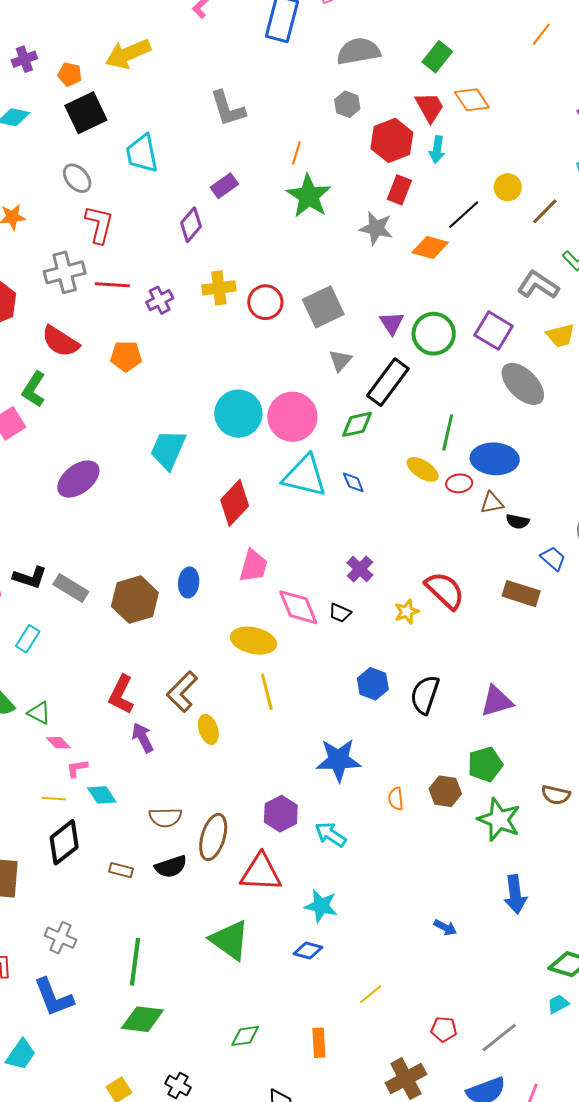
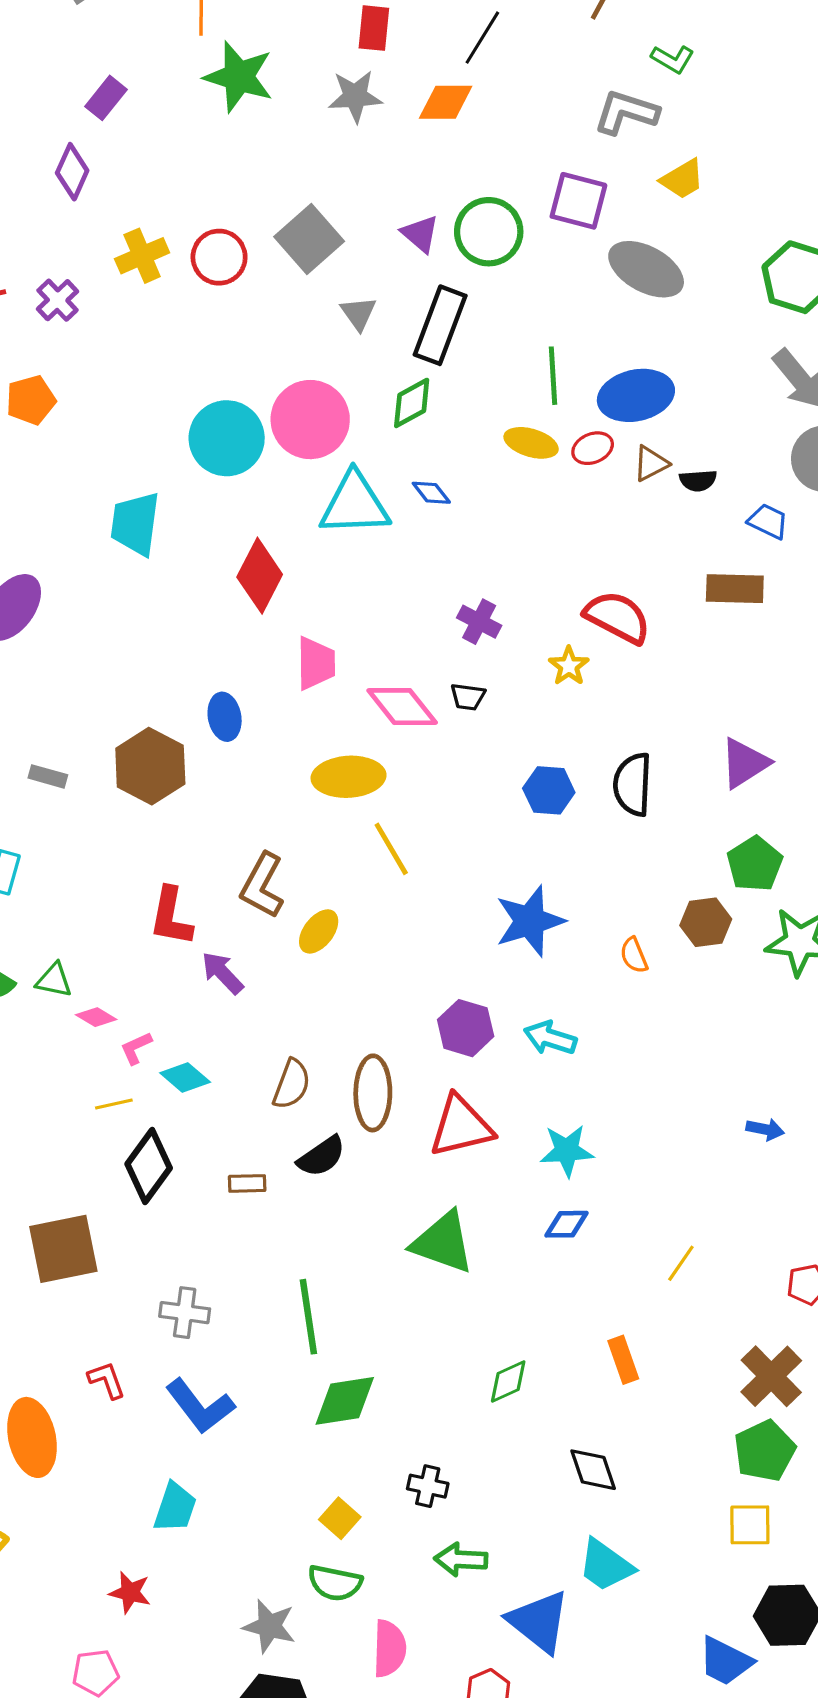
gray rectangle: (71, 588) -> (48, 776), size x0.7
yellow ellipse: (208, 729) -> (319, 931), turned 72
brown semicircle: (165, 817) -> (292, 1084), turned -52

